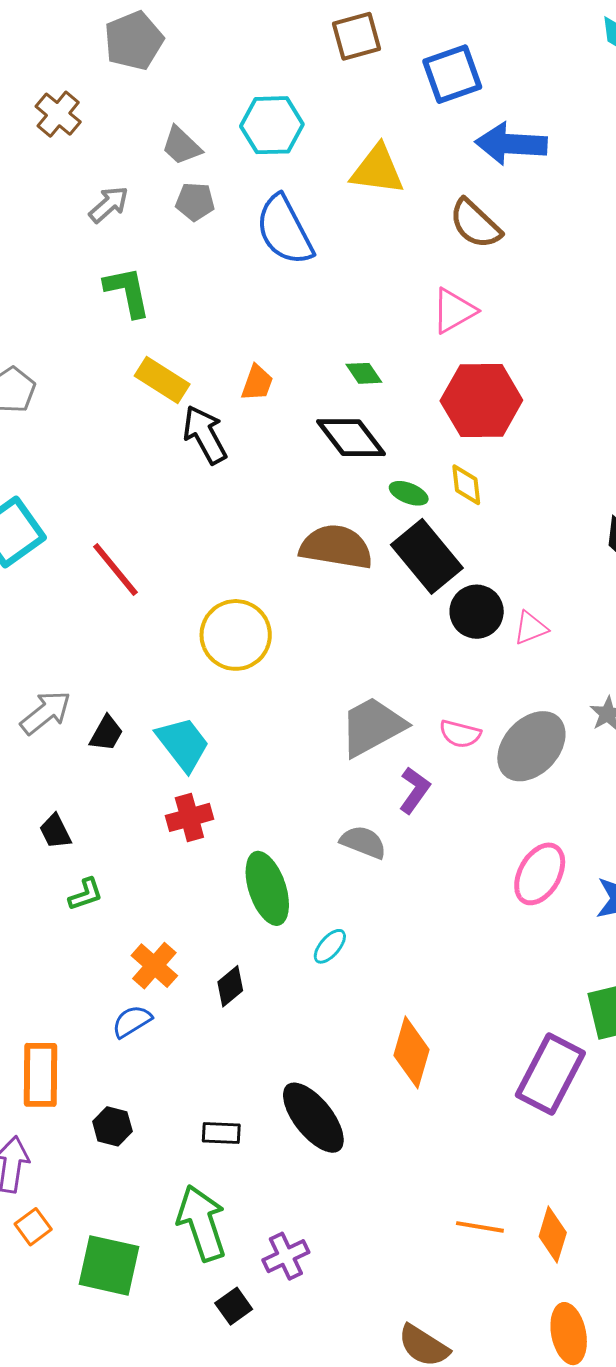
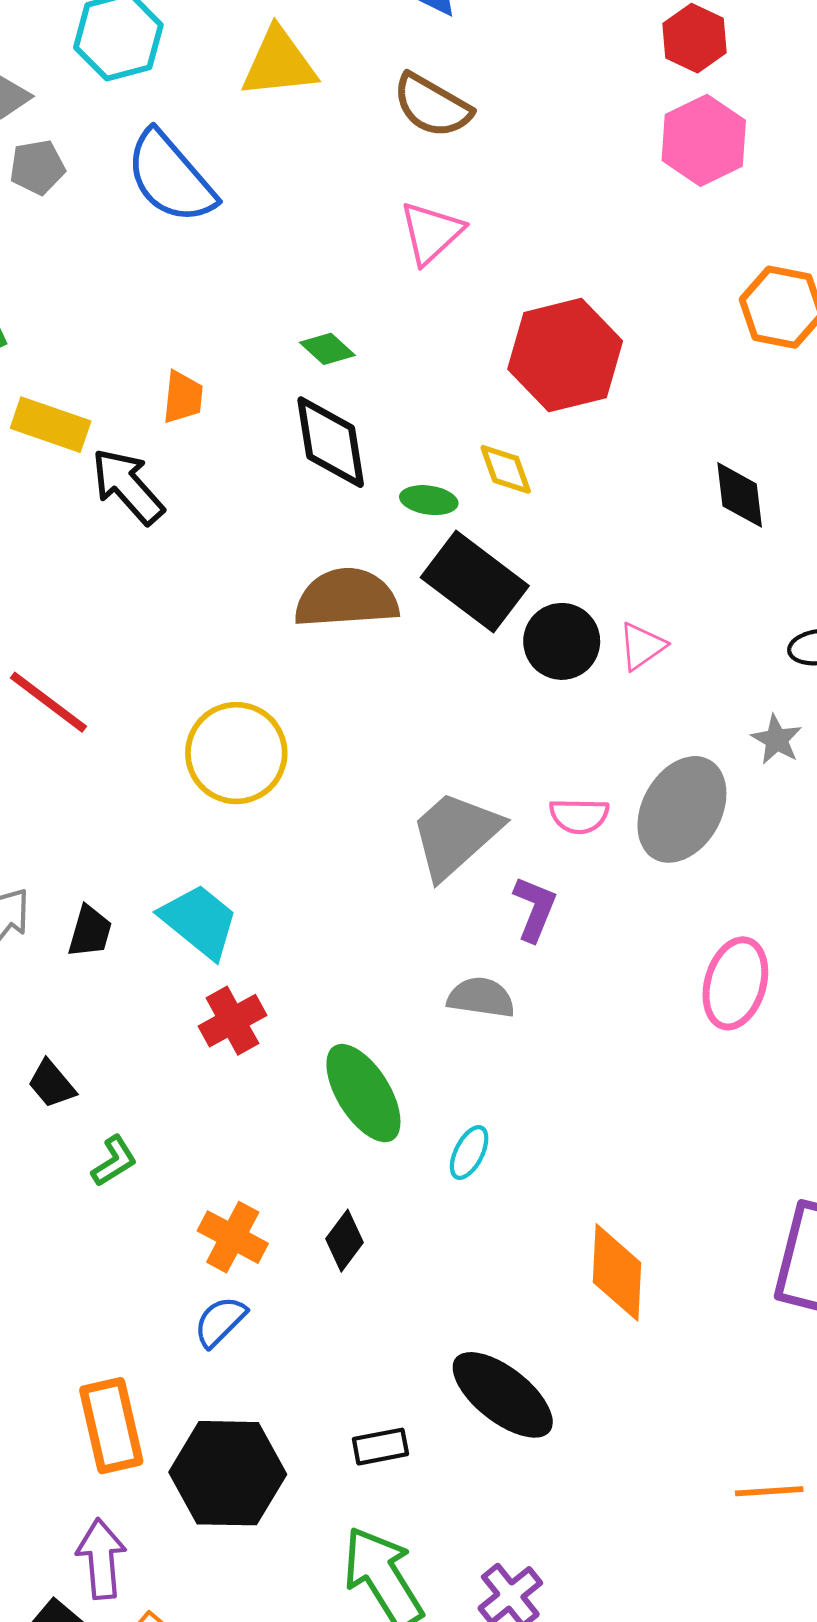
red hexagon: (481, 401) -> (565, 355), moved
black diamond: (351, 438) -> (331, 442), turned 42
black hexagon: (112, 1126) -> (228, 1473), size x2.0

